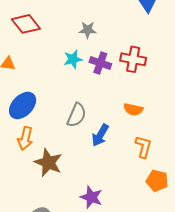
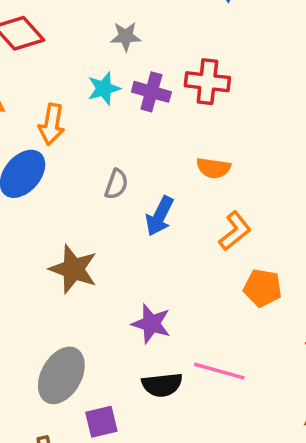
gray semicircle: (77, 115) -> (116, 184), size x0.7
orange arrow: (25, 138) -> (52, 124), moved
orange L-shape: (143, 147) -> (235, 231), turned 40

